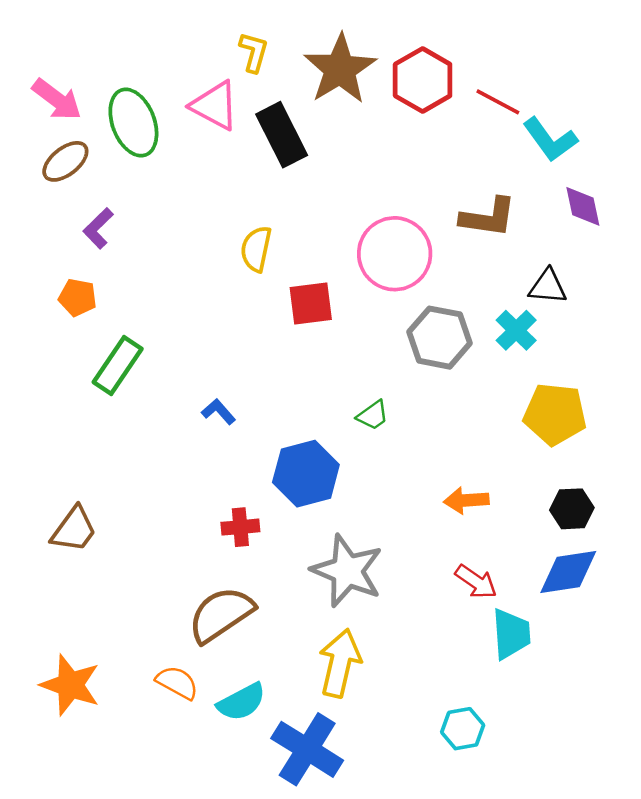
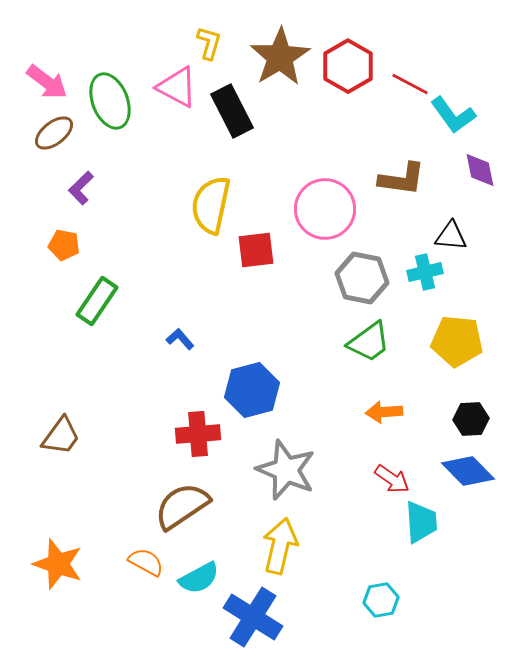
yellow semicircle: (256, 249) -> (211, 205), size x1.5
cyan cross: (516, 330) -> (425, 272), turned 32
green trapezoid: (373, 415) -> (369, 342), moved, size x1.6
red cross: (240, 527) -> (198, 434), size x1.4
blue diamond: (568, 572) -> (468, 471), turned 54

